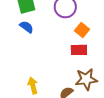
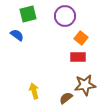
blue semicircle: (26, 27) -> (17, 35), moved

